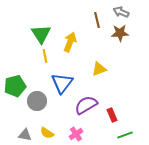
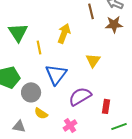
green triangle: (41, 34) -> (18, 32), moved
yellow triangle: (99, 69) -> (93, 60), turned -35
red rectangle: (112, 115) -> (106, 106), turned 32
yellow semicircle: (47, 133) -> (41, 113), moved

